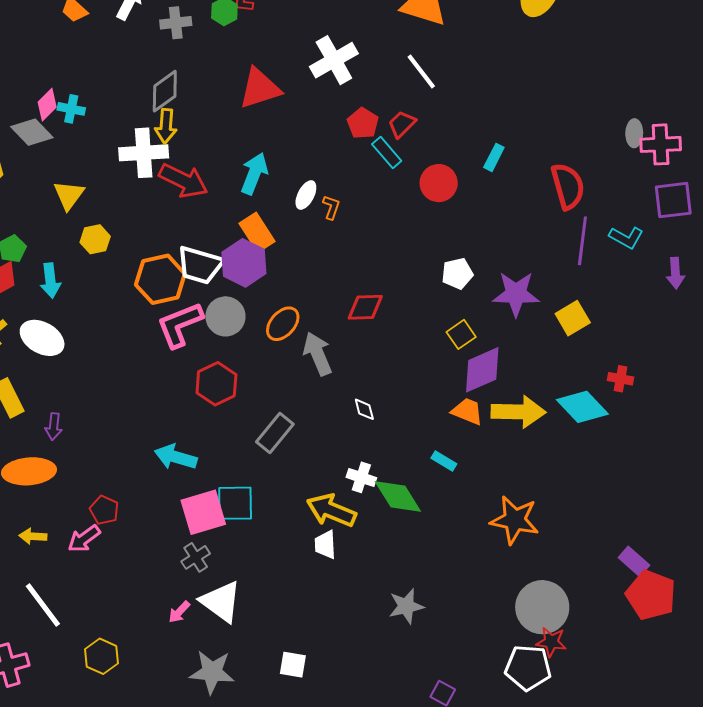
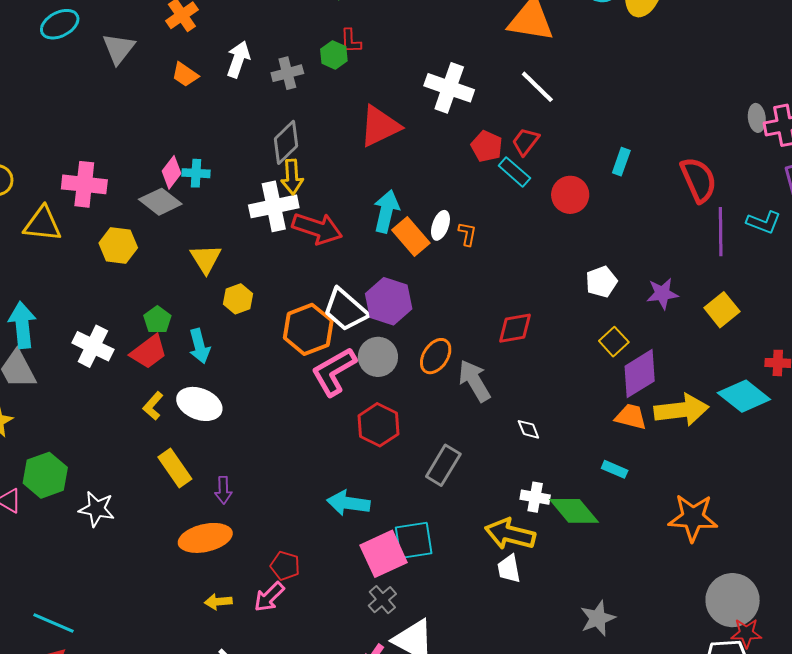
white cross: (334, 60) -> (449, 88), turned -33
orange rectangle: (257, 232) -> (411, 237), moved
white trapezoid: (200, 265) -> (345, 310), turned 33
purple star: (516, 294) -> (662, 294), size x0.7

